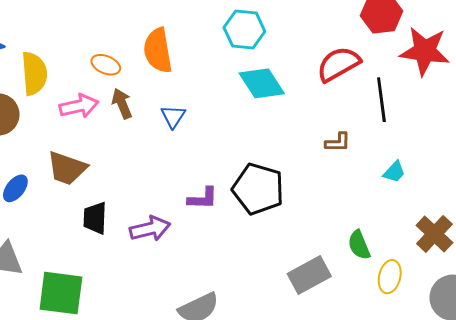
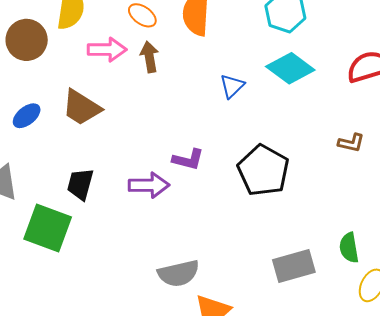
cyan diamond: (262, 83) -> (290, 68), turned -33
blue triangle: (173, 116) -> (232, 86), moved
purple L-shape: (203, 198) -> (188, 160), moved
black trapezoid: (95, 218) -> (80, 184), moved

